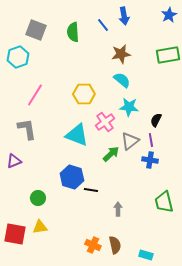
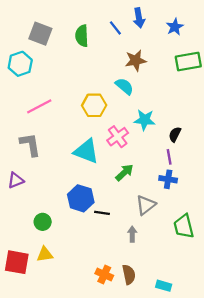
blue star: (169, 15) -> (175, 27), moved
cyan semicircle: (122, 80) -> (124, 86), moved
pink line: (35, 95) -> (39, 106), turned 30
gray triangle: (130, 141) -> (146, 205), moved

